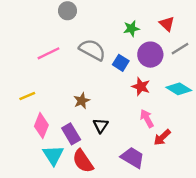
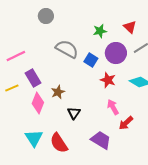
pink line: (49, 53) -> (16, 56), moved
pink diamond: (41, 126) -> (38, 103), moved
purple rectangle: (71, 134) -> (33, 78), moved

